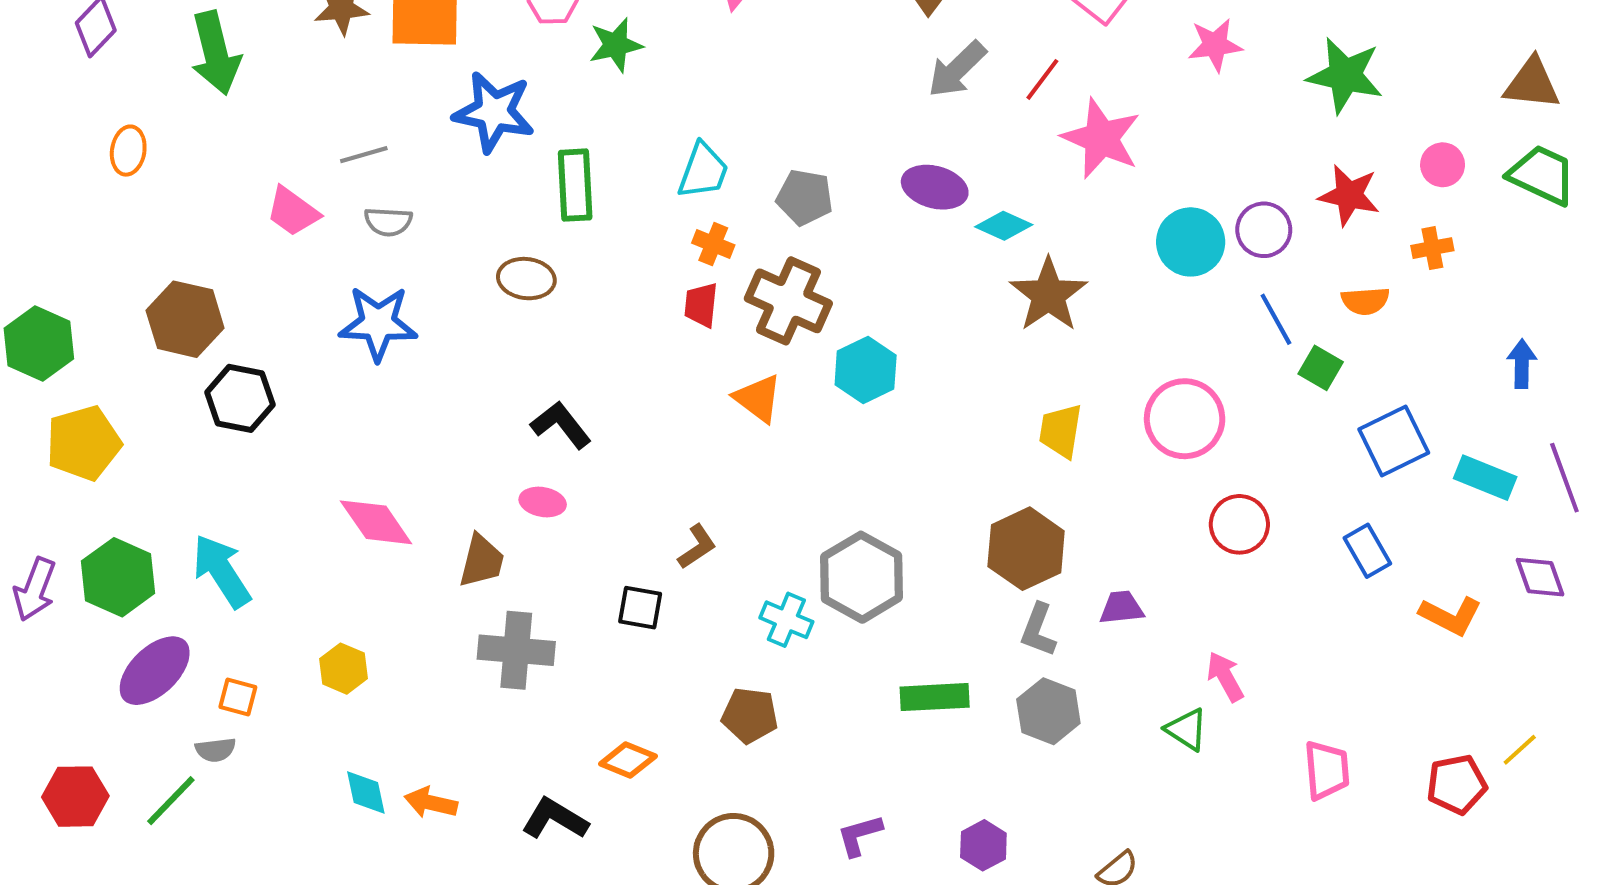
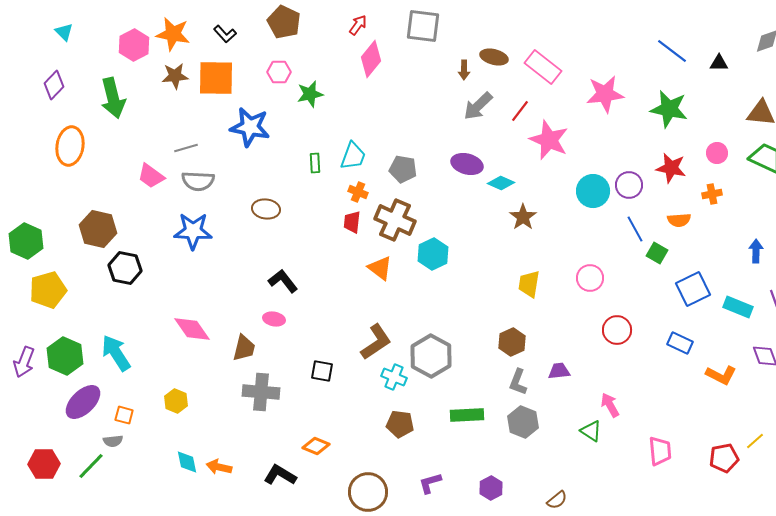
pink star: (1215, 45) -> (605, 94), size x1.4
orange ellipse: (128, 151) -> (70, 146), size x1.6
green rectangle: (575, 185) -> (315, 163), moved, size x0.6
gray semicircle: (388, 222) -> (198, 181), size x1.4
brown star: (1048, 295) -> (523, 217), size x0.7
pink circle: (1185, 419) -> (590, 278), size x0.7
brown L-shape: (697, 547) -> (376, 342), moved, size x1.6
brown hexagon: (1026, 549) -> (512, 342), size x0.7
blue rectangle: (1367, 551) -> (680, 343), turned -35
brown pentagon: (750, 715) -> (400, 424), moved

